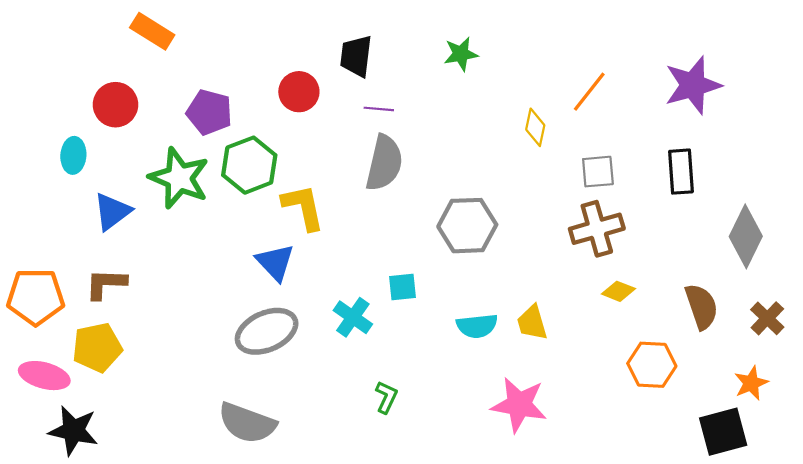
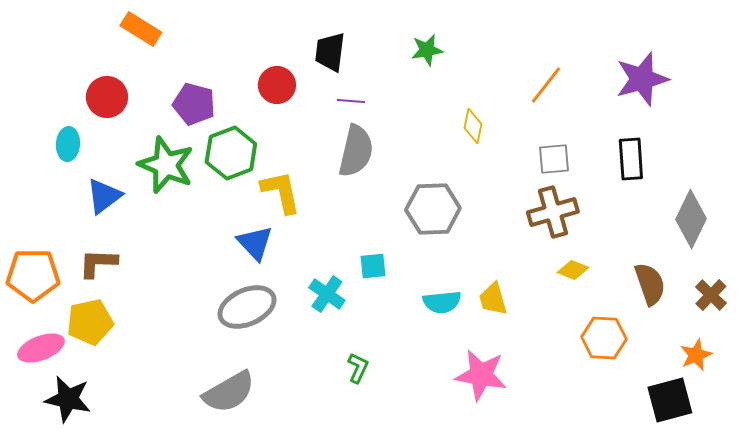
yellow diamond: (535, 127) -> (473, 126), moved
pink ellipse: (44, 376) -> (41, 348), turned -36
gray semicircle: (247, 423) -> (229, 392), turned -50

